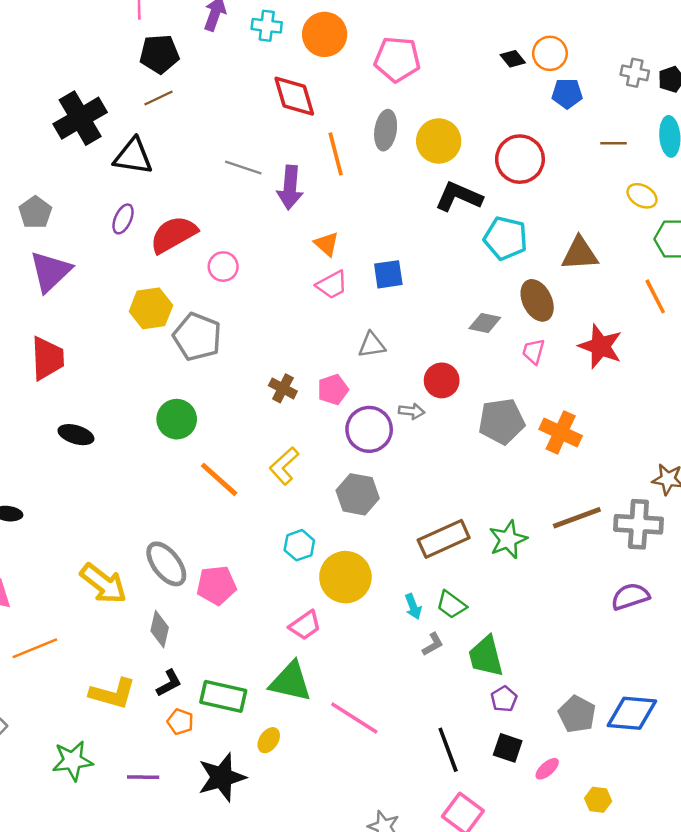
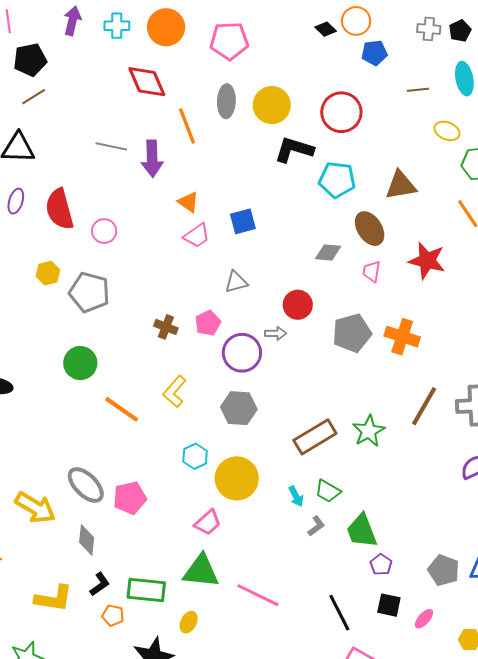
red semicircle: (173, 234) -> (59, 209), turned -69
yellow hexagon: (151, 308) -> (48, 273), size x0.7
brown line: (577, 518) -> (424, 406), turned -33

